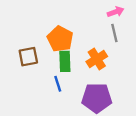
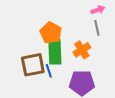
brown square: (28, 57) -> (33, 65), moved, size x1.4
green rectangle: (65, 61) -> (55, 52), size x1.4

